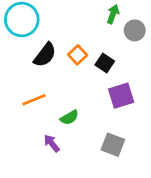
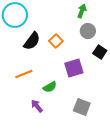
gray circle: (135, 30) -> (88, 31), moved
black square: (105, 63) -> (100, 52), moved
purple square: (121, 96) -> (74, 68), moved

